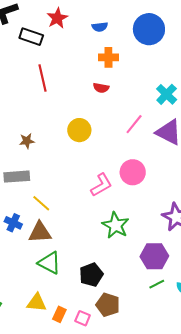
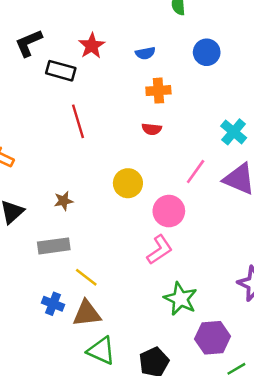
blue circle: (149, 29) -> (207, 52), size x0.7
pink circle: (133, 172) -> (169, 211), moved
purple hexagon: (154, 256) -> (213, 338), moved

